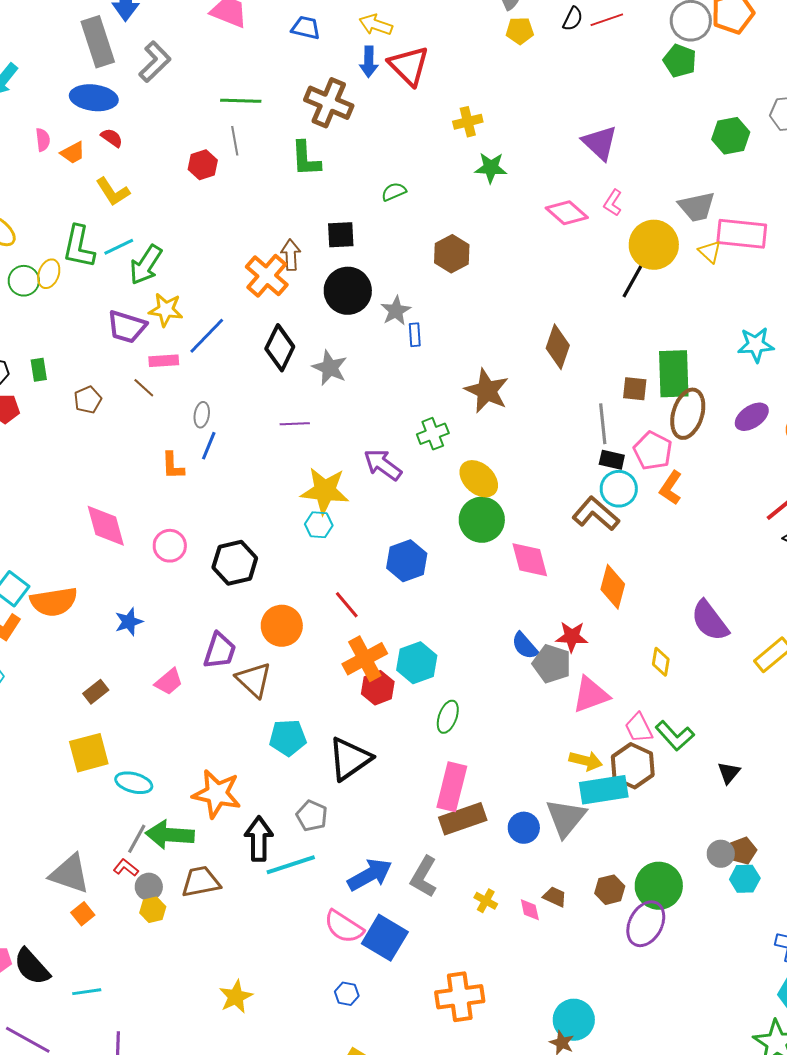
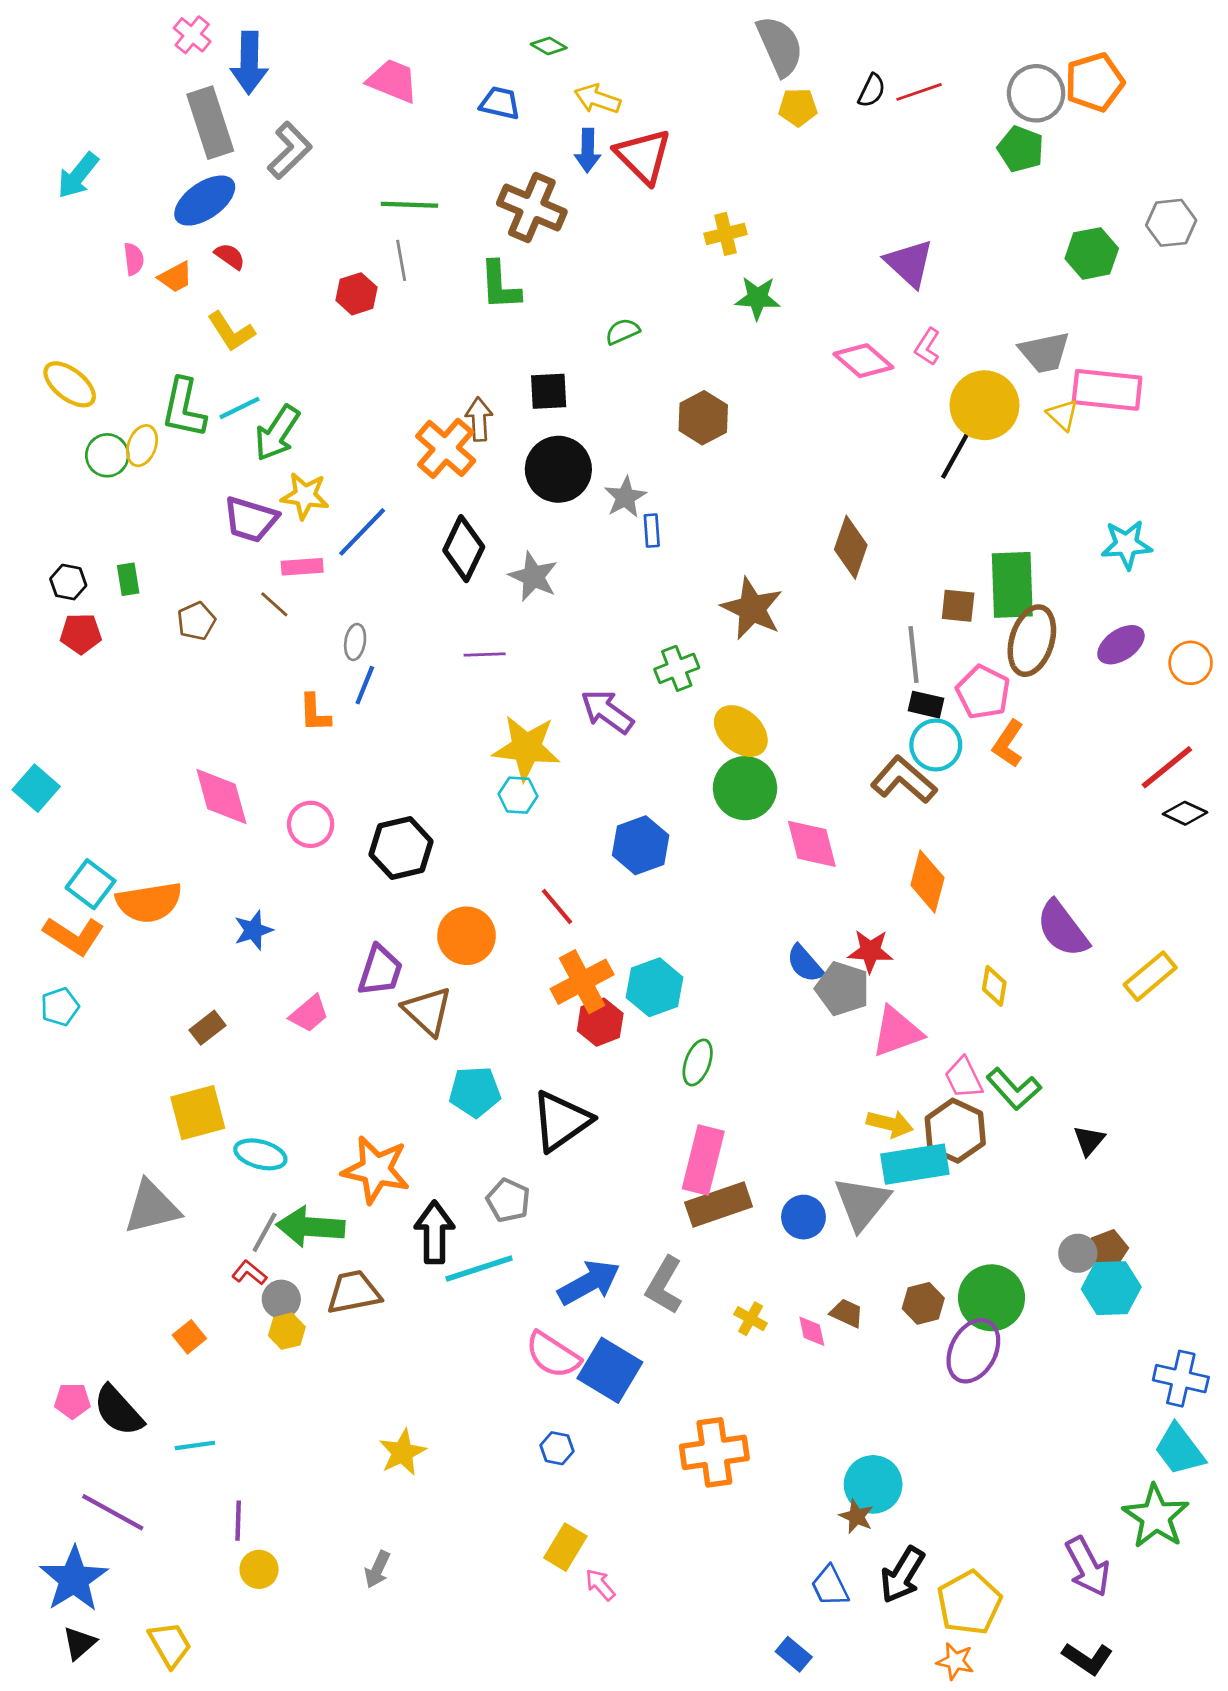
blue ellipse: (94, 98) -> (205, 201), turned -42
gray triangle: (70, 874) -> (152, 1207), moved, turned -33
cyan hexagon: (745, 879) -> (1111, 1288), size x1.4

